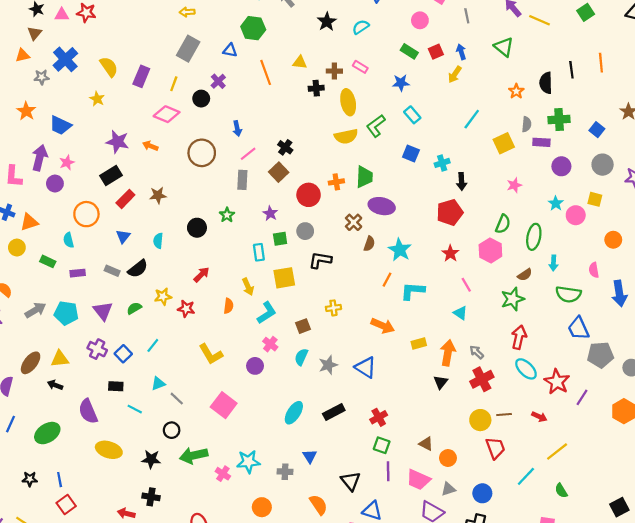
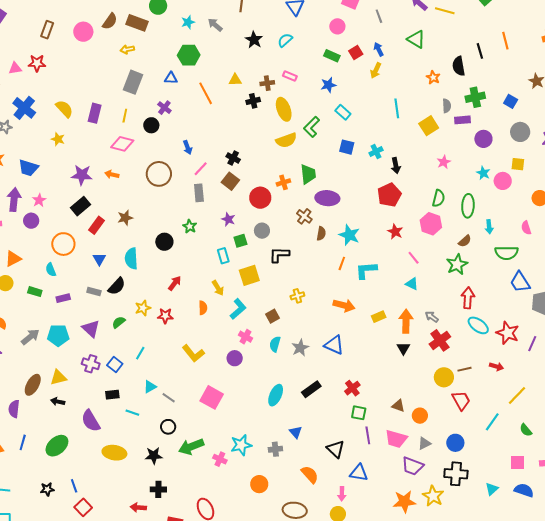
cyan line: (472, 119) -> (397, 108), turned -36
cyan semicircle: (158, 241) -> (131, 258), size x1.5

